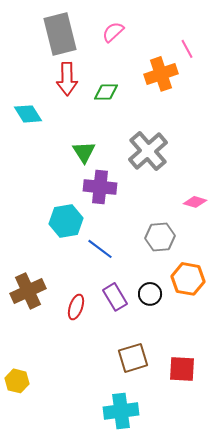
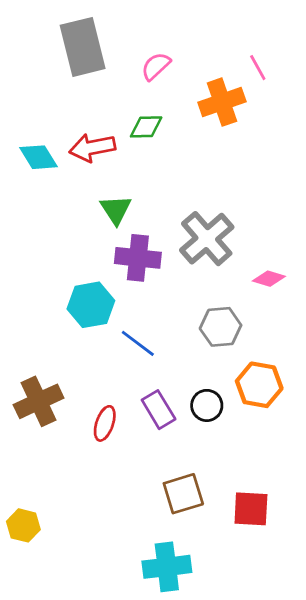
pink semicircle: (113, 32) -> (156, 66), moved
red arrow: (67, 79) -> (92, 148), moved, turned 80
gray cross: (148, 151) -> (207, 239), moved

